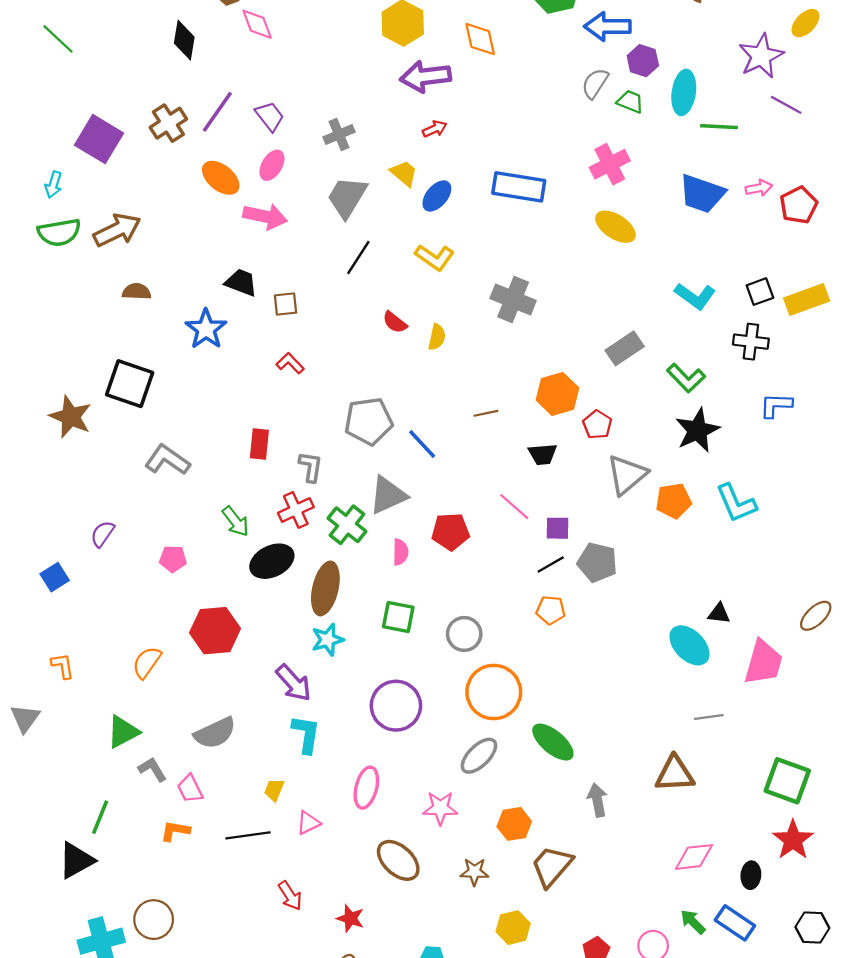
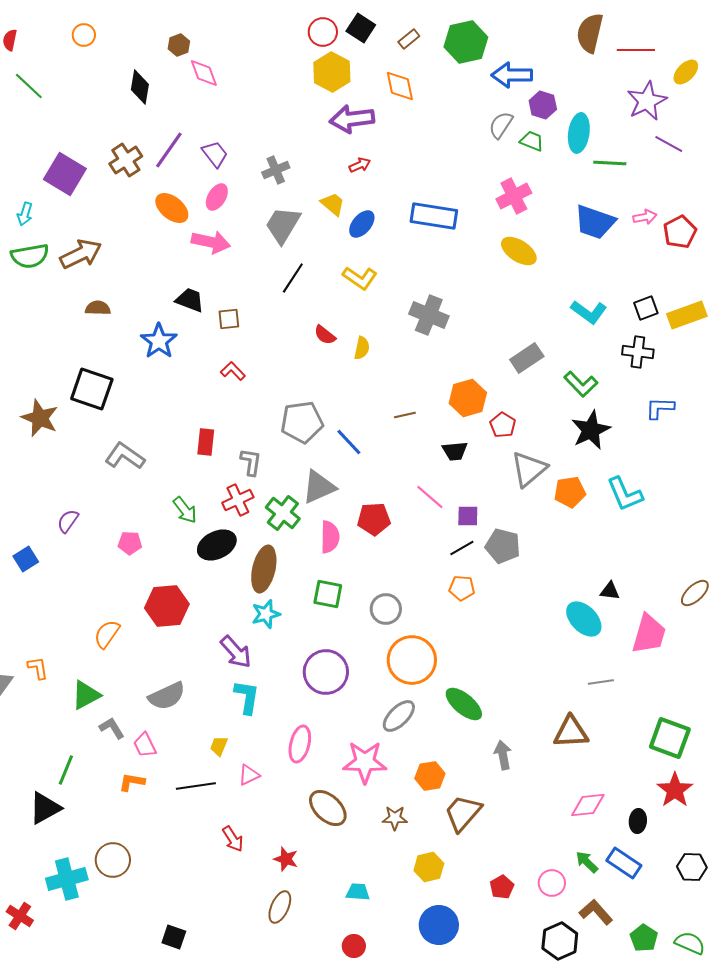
pink semicircle: (400, 552) -> (330, 537), size x1.4
orange L-shape: (63, 666) -> (38, 668), moved
pink star: (440, 808) -> (365, 762), size x1.4

